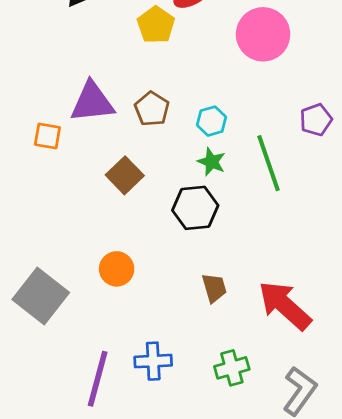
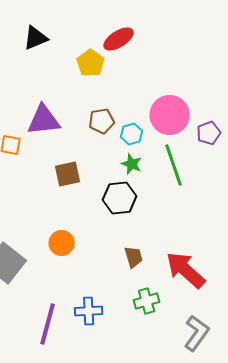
pink circle: (263, 34) -> (170, 115), moved
brown pentagon: (152, 109) -> (102, 121), moved, turned 30
brown square: (125, 175) -> (68, 174), turned 32
green cross: (232, 368) -> (147, 301), moved

